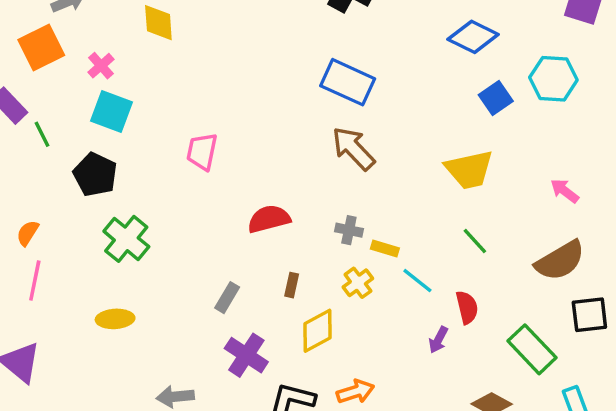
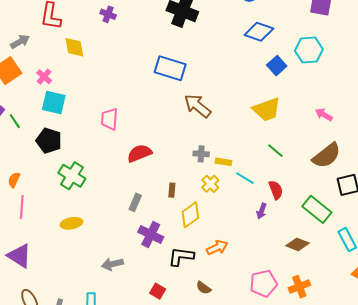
blue rectangle: (348, 82) -> (170, 68), moved
red semicircle: (269, 219) -> (139, 153), moved

